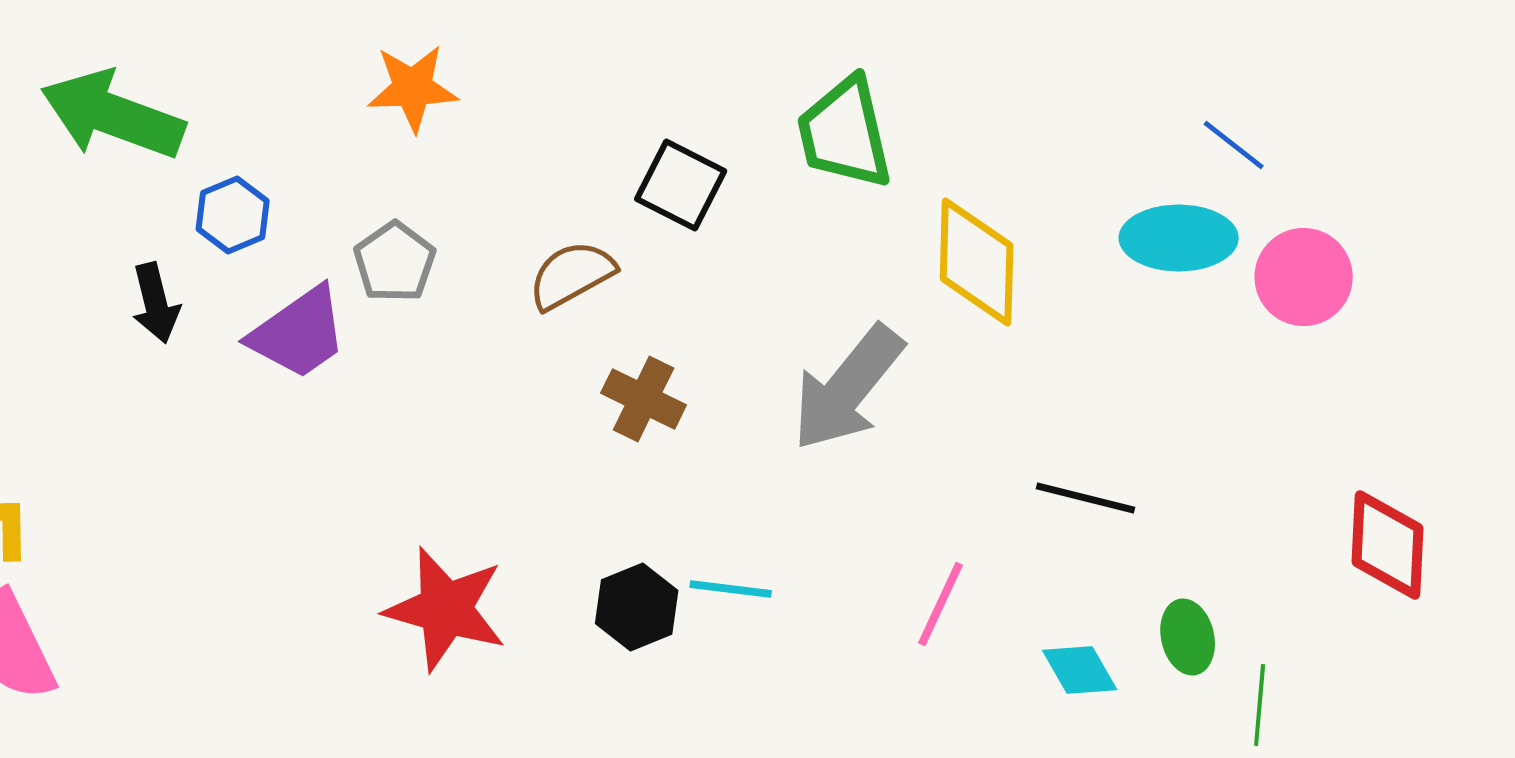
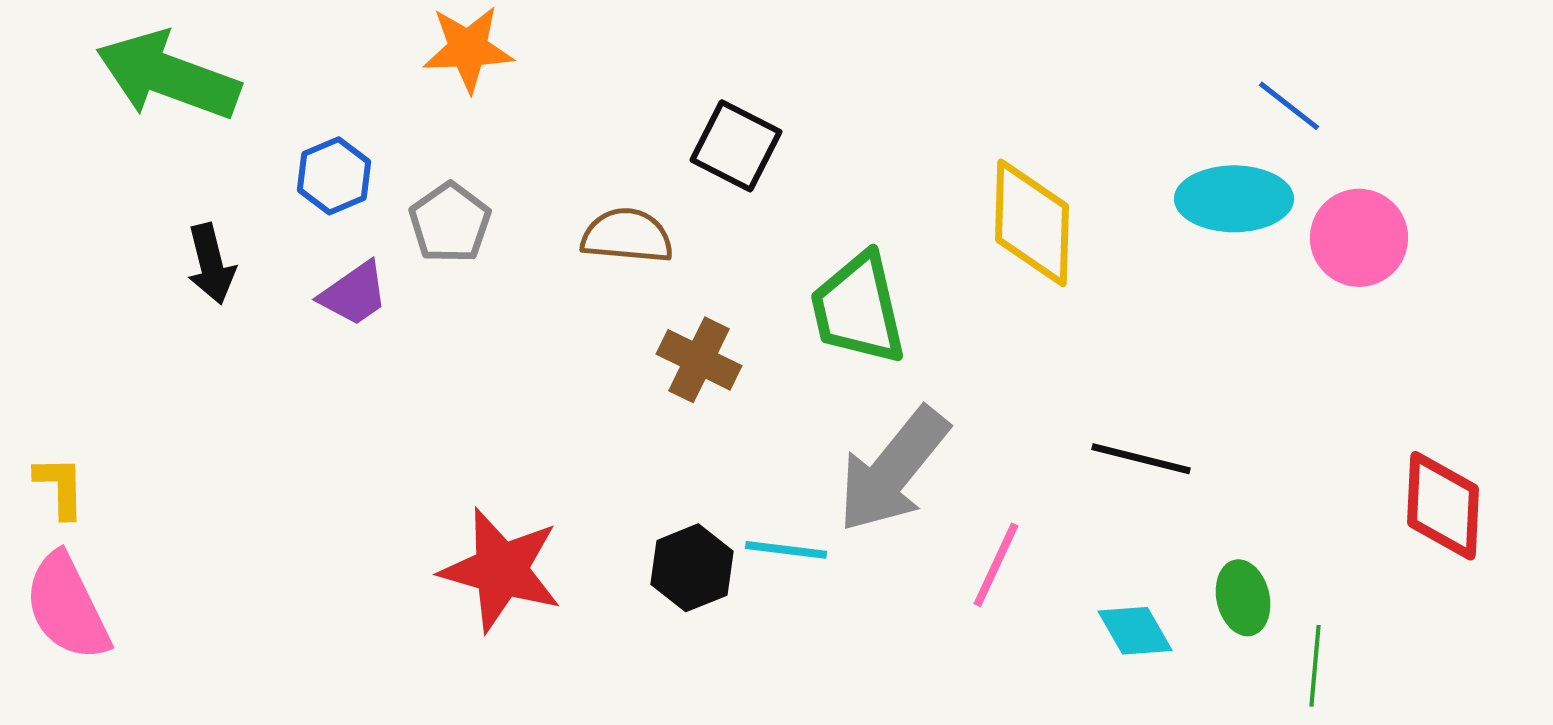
green trapezoid: (845, 133) -> (858, 309), moved
blue hexagon: (233, 215) -> (334, 176), moved
brown semicircle: (572, 275) -> (627, 236), turned 34
purple trapezoid: (299, 333) -> (354, 294), size x0.7
gray arrow: (848, 388) -> (893, 470), moved

